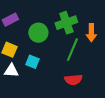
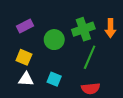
orange arrow: (91, 33) -> (110, 28), moved
cyan square: (32, 62) -> (54, 79), moved

